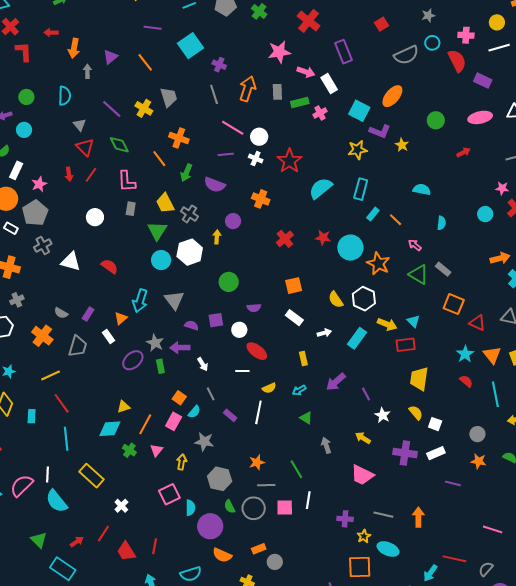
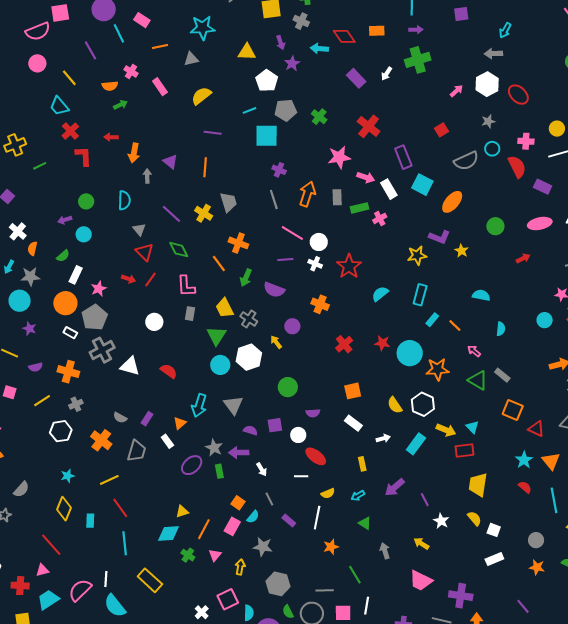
cyan square: (190, 46) -> (267, 136), moved, turned 35
purple triangle: (110, 57) -> (170, 162), turned -42
orange line: (145, 62) -> (205, 167), turned 42
cyan square: (359, 111) -> (422, 185), moved
red arrow: (69, 174) -> (128, 279), turned -64
cyan semicircle: (321, 188) -> (380, 294), size x0.7
yellow arrow: (217, 237) -> (276, 342), turned -40
gray cross: (43, 246) -> (102, 350), size x1.4
orange star: (378, 264) -> (438, 369), turned -30
purple cross: (405, 453) -> (461, 596), moved
orange star: (257, 462) -> (331, 547), moved
purple line: (453, 483) -> (523, 606), moved, turned 35
white cross: (121, 506) -> (202, 612), moved

